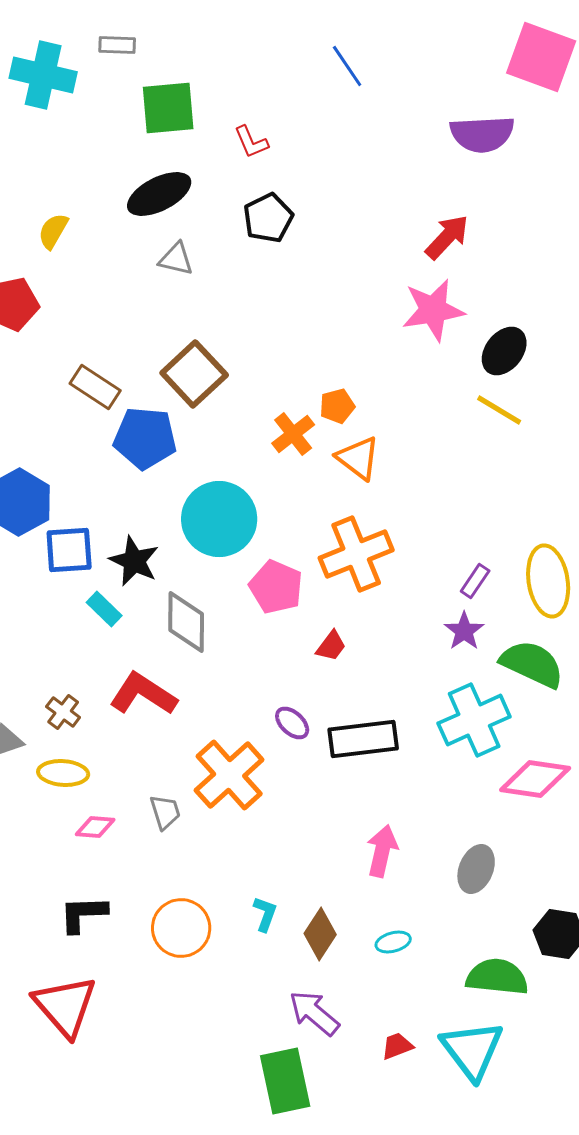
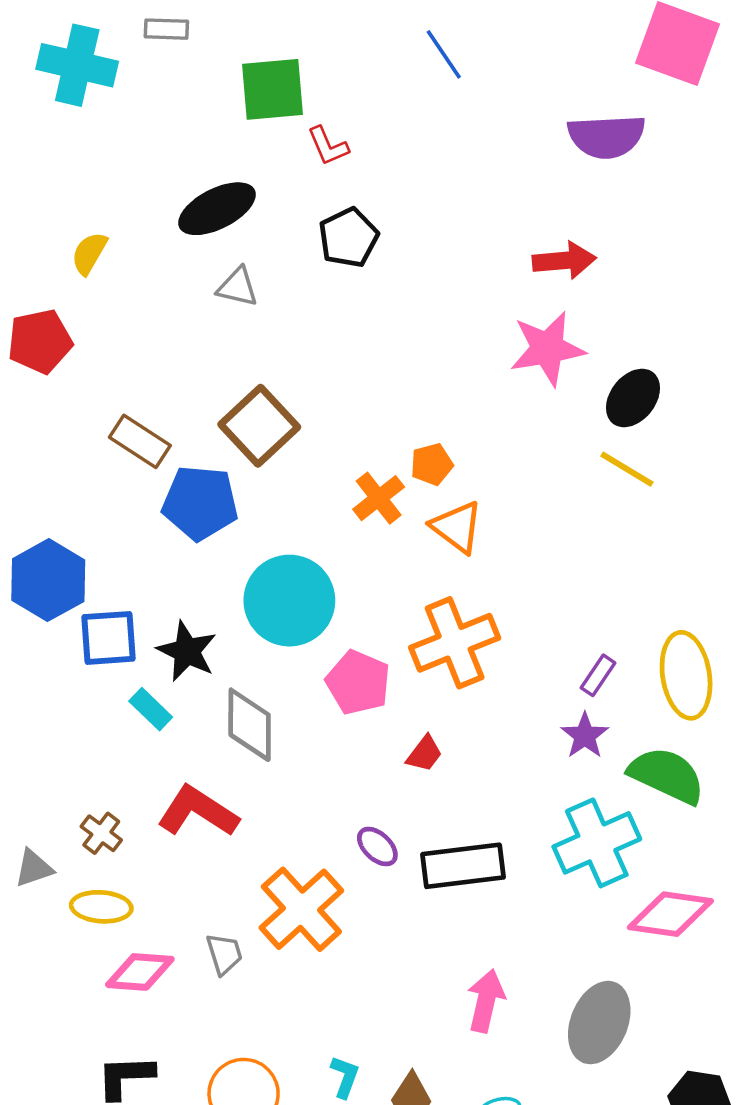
green square: (168, 108) -> (272, 89), moved
red arrow: (447, 237) -> (564, 261), turned 42
pink diamond: (95, 827) -> (140, 972), size x1.4
gray ellipse: (476, 869) -> (599, 1023), size x1.4

